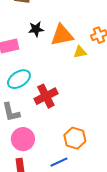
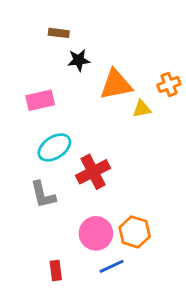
black star: (36, 29) -> (79, 60), moved
pink circle: (23, 139) -> (96, 233), moved

